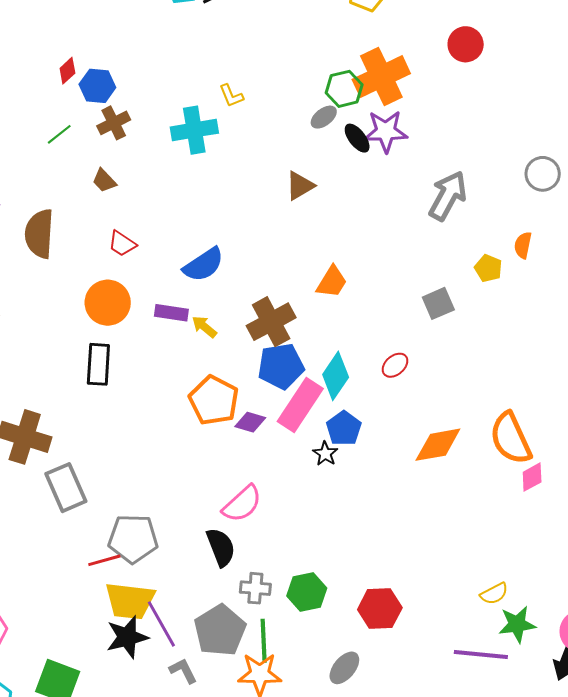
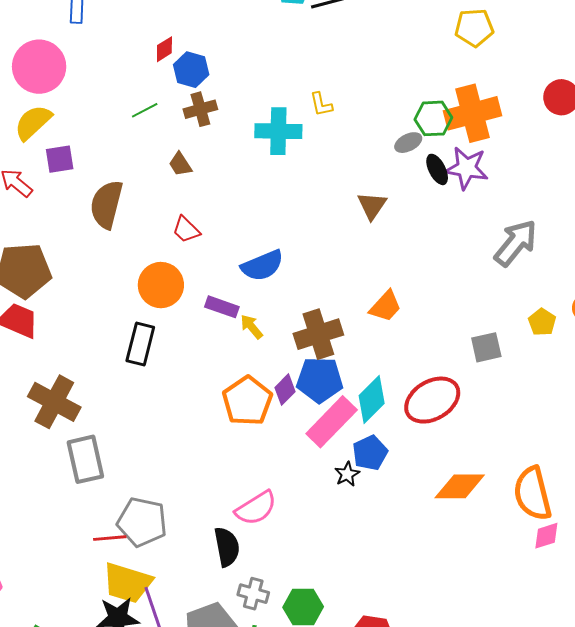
brown triangle: (300, 186) -> (372, 206), turned -36
red ellipse: (395, 365) -> (432, 400), size x2.0
purple diamond: (250, 422) -> (285, 390), moved, turned -72

